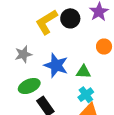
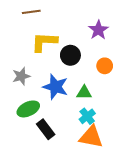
black circle: (70, 18) -> (70, 55), moved
yellow L-shape: (46, 22) -> (44, 42), turned 36

